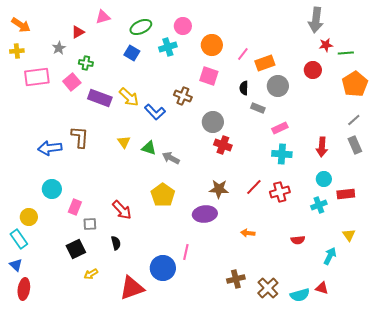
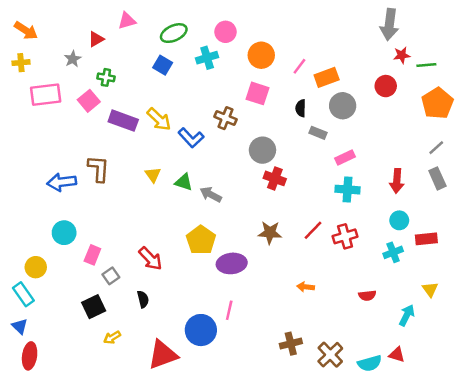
purple ellipse: (205, 214) -> (232, 263), moved
gray square: (90, 224) -> (111, 276), turned -32

